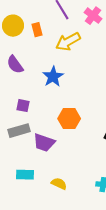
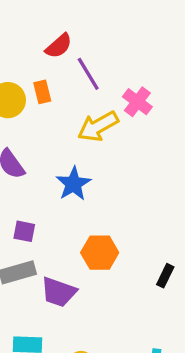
pink cross: (93, 16) -> (137, 102), moved
orange rectangle: (37, 30) -> (42, 92), moved

